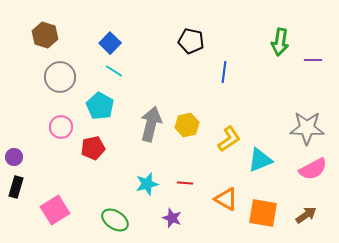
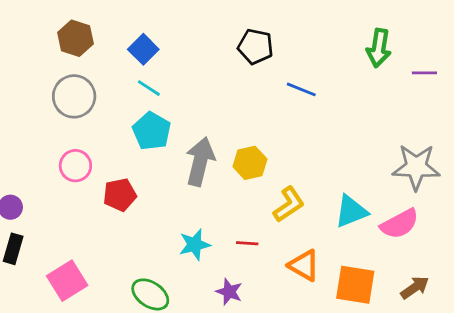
brown hexagon: (45, 35) -> (75, 38), moved
blue line: (224, 72) -> (301, 89), turned -75
cyan pentagon: (100, 106) -> (152, 131), moved
yellow L-shape: (229, 139) -> (289, 204), moved
pink semicircle: (313, 169) -> (400, 224), moved

